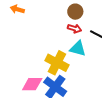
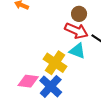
red arrow: (75, 29) -> (76, 31), size x1.6

